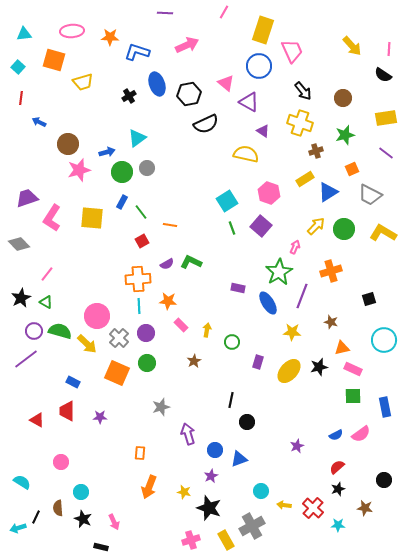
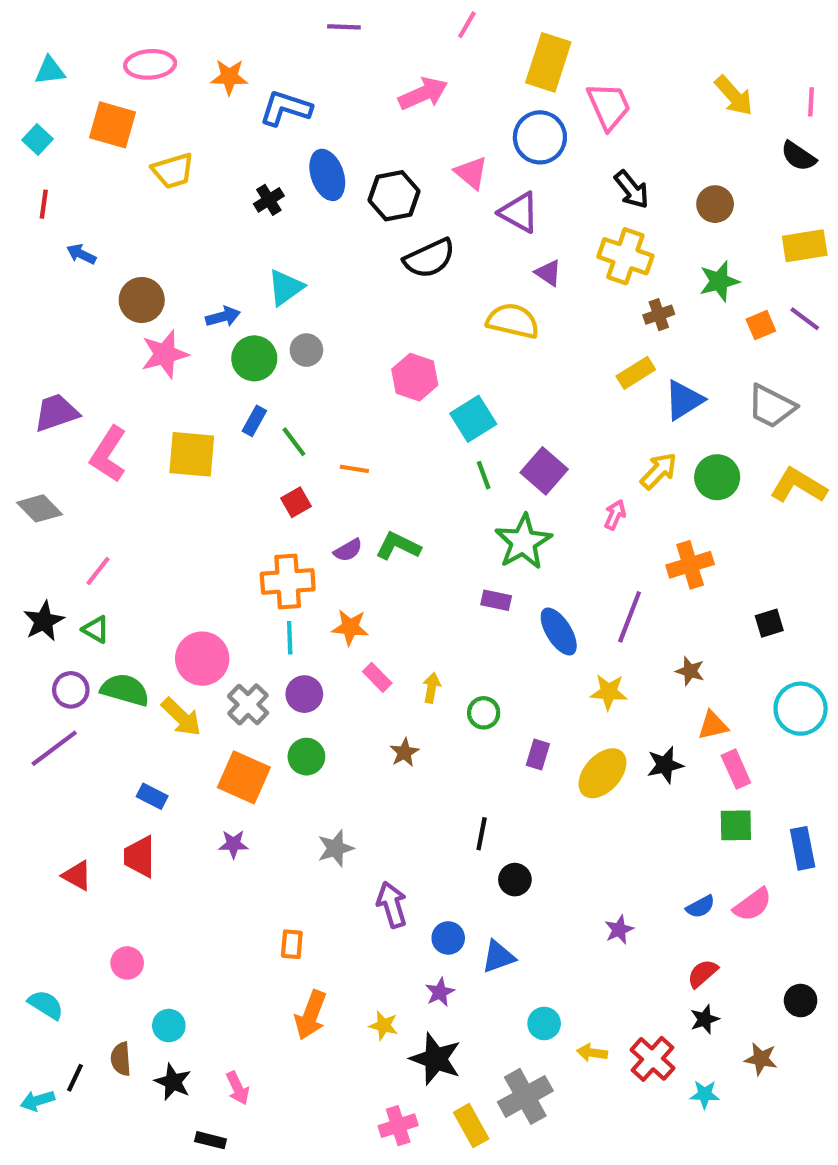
pink arrow: (187, 45) -> (423, 94), moved
orange square: (352, 169) -> (761, 325), moved
pink hexagon: (269, 193) -> (415, 377), moved
green star: (279, 272) -> (523, 542), moved
pink rectangle: (353, 369) -> (736, 769), turned 42
purple star: (100, 417) -> (233, 844), moved

